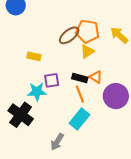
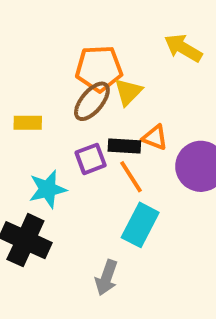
orange pentagon: (87, 31) -> (99, 69), moved
brown ellipse: (69, 35) -> (92, 101), moved
purple square: (52, 80) -> (91, 159), moved

